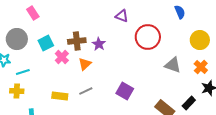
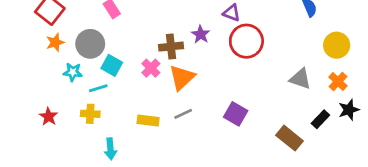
red circle: (148, 37) -> (246, 41), moved
cyan square: (46, 43) -> (112, 65), moved, turned -35
purple star: (99, 44) -> (201, 34), moved
orange triangle: (85, 64) -> (182, 77), size x1.5
black rectangle: (189, 103) -> (320, 119), moved

